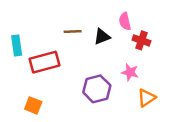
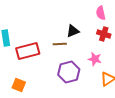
pink semicircle: (125, 21) -> (101, 13), moved
brown line: (73, 31) -> (60, 44), moved

